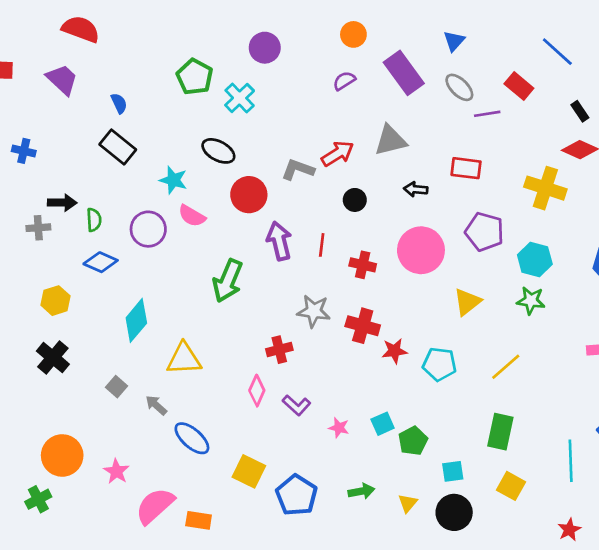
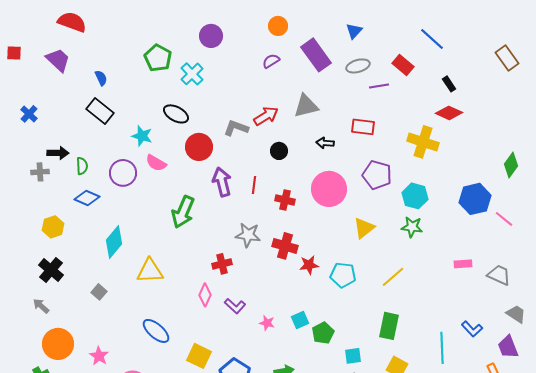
gray ellipse: (459, 87) -> (358, 66), turned -60
blue cross: (24, 151) -> (29, 114), turned 30
gray arrow: (156, 405) -> (41, 306), moved

